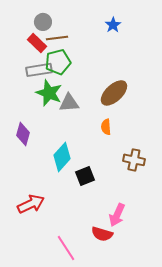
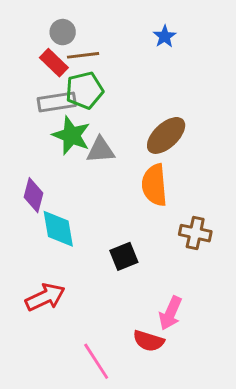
orange semicircle: (106, 127) -> (154, 185), size x1.8
cyan diamond: (62, 157) -> (58, 229), moved, turned -52

